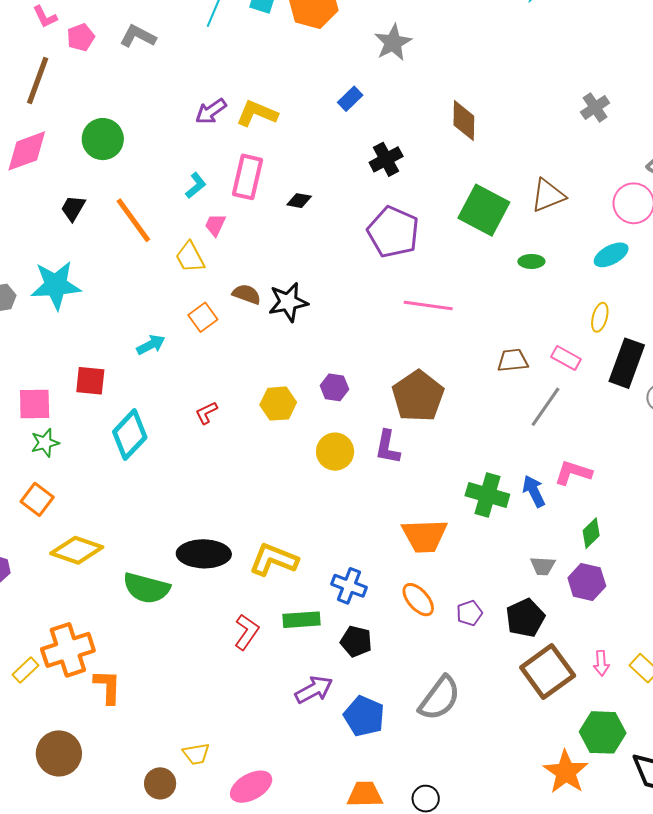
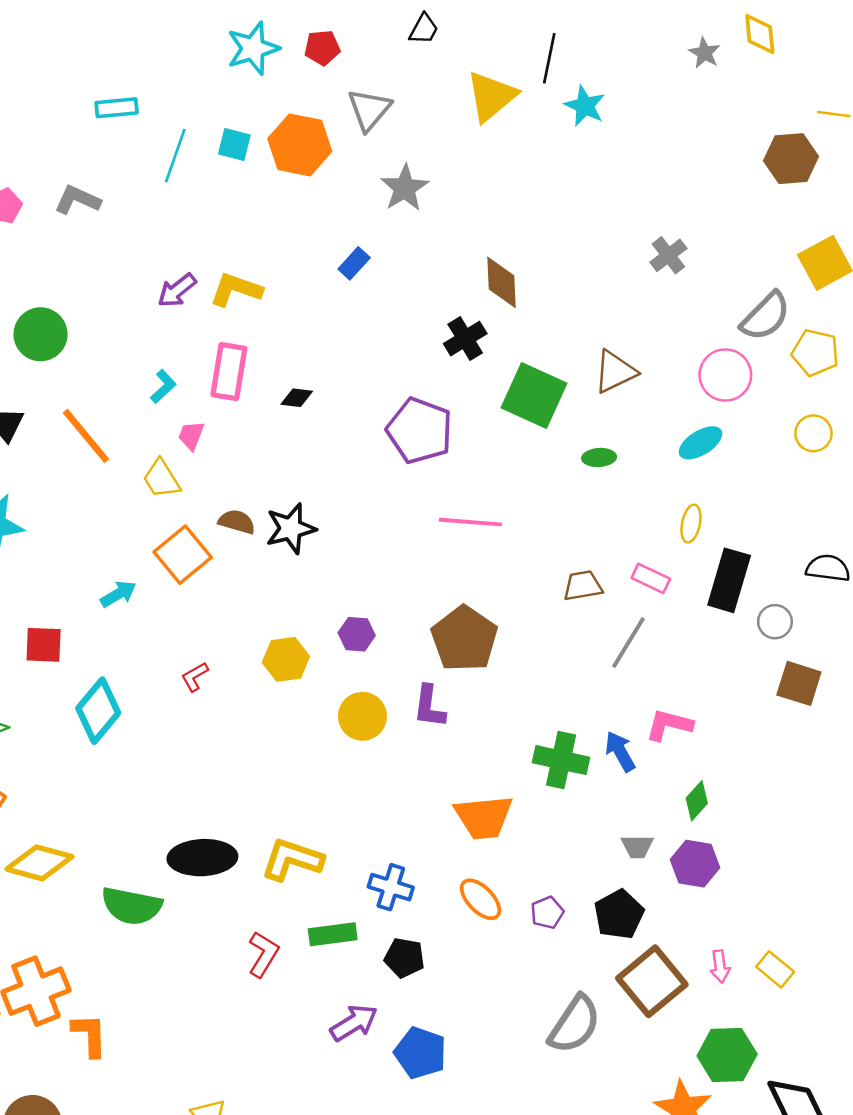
black cross: (386, 159) -> (465, 339), moved
orange square: (203, 317) -> (183, 555), size x1.5
gray semicircle: (440, 698) -> (575, 1024), moved

